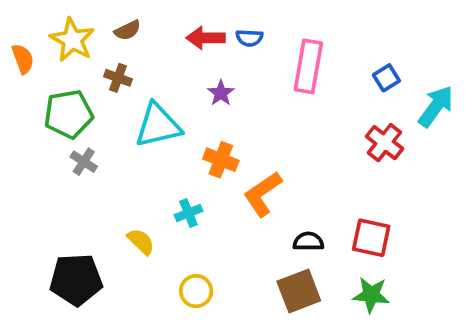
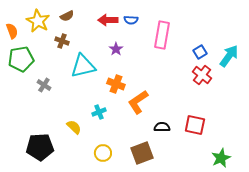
blue square: (386, 78) -> (200, 52), moved
green pentagon: (69, 114) -> (21, 59), moved
brown square: (299, 291) -> (142, 153), moved
green star: (371, 295) -> (221, 158), moved, turned -30

